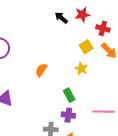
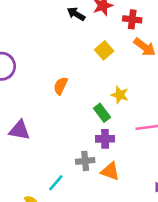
yellow square: (86, 47) -> (104, 50), moved
yellow star: (81, 69) -> (120, 95), moved

